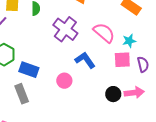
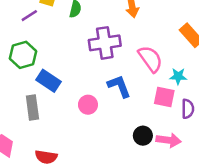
purple cross: (65, 29) -> (105, 43), turned 30

